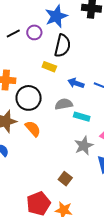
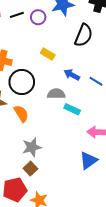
black semicircle: (62, 46) -> (84, 35), moved
gray star: (84, 146) -> (32, 147), moved
brown square: (65, 179) -> (30, 169), moved

